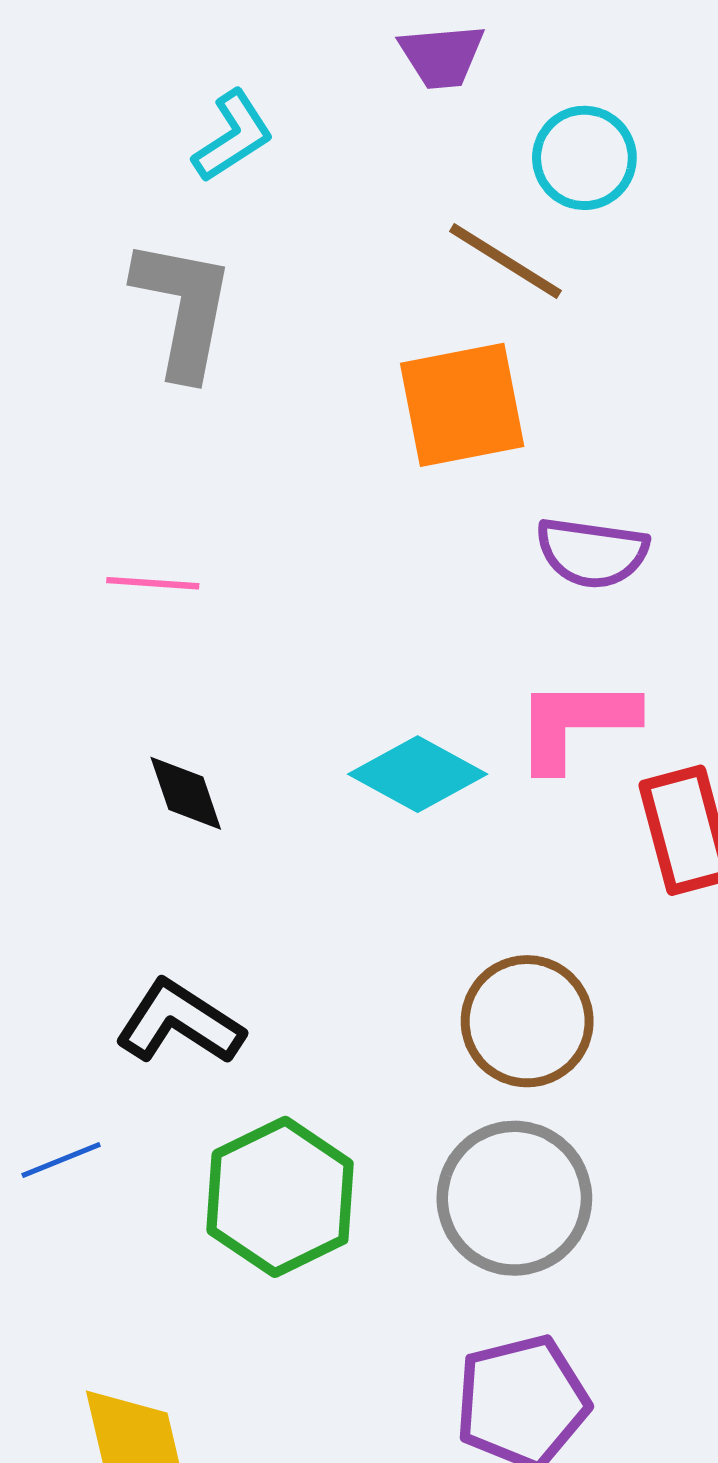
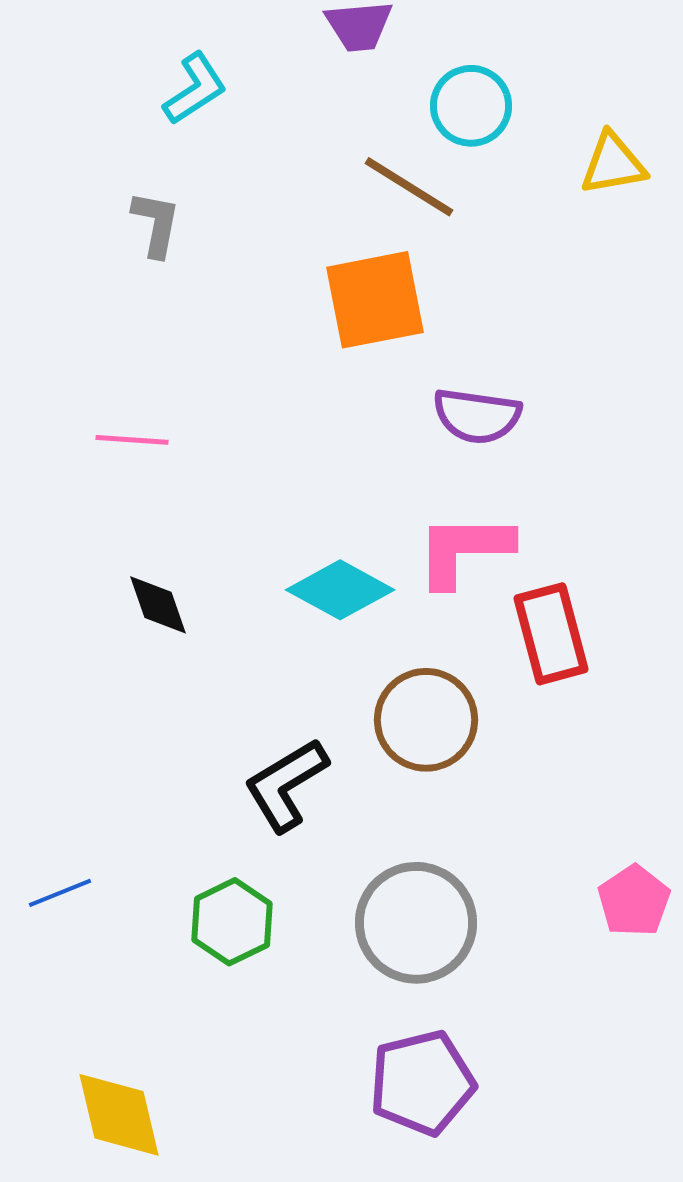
gray L-shape: (183, 308) -> (156, 224), size x0.6
brown circle: (527, 1021) -> (426, 720), moved
black L-shape: (179, 1022) -> (286, 785), moved, turned -64
green hexagon: (280, 1197) -> (232, 922), size x0.7

